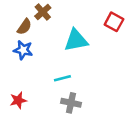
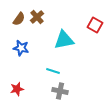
brown semicircle: (24, 27) -> (19, 19), moved
cyan line: (62, 78) -> (53, 71), turned 32

